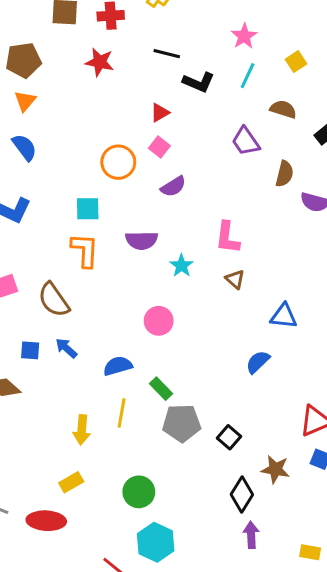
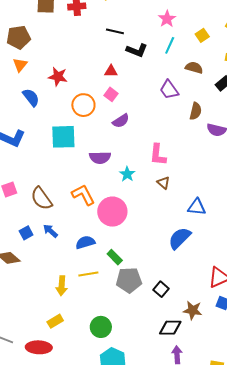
red star: (100, 62) -> (58, 77), moved
red triangle: (160, 113) -> (111, 71), turned 32
blue semicircle: (24, 147) -> (31, 97), moved
cyan square: (88, 209) -> (63, 137), size x1.5
orange L-shape: (85, 250) -> (83, 195), moved, turned -30
pink circle: (159, 321) -> (112, 212), size x1.5
blue square: (30, 350) -> (26, 233), turned -32
blue semicircle: (258, 362) -> (180, 238), size x1.4
yellow line: (122, 413) -> (88, 274), turned 72
black diamond: (242, 495) -> (170, 328), turned 60

